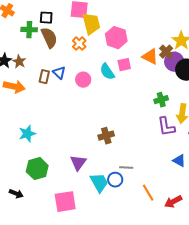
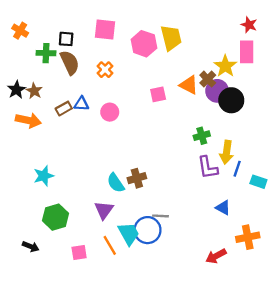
yellow trapezoid: (91, 24) -> (171, 38), moved
pink hexagon: (116, 38) -> (144, 44), moved
cyan semicircle: (107, 72) -> (116, 183), moved
blue triangle: (59, 73) -> (81, 104), turned -40
brown rectangle: (44, 77) -> (64, 109), turned 48
blue circle: (115, 180) -> (147, 230), size x1.5
orange line: (148, 193) -> (110, 245), moved
pink square: (65, 202) -> (79, 252), moved, size x0.6

